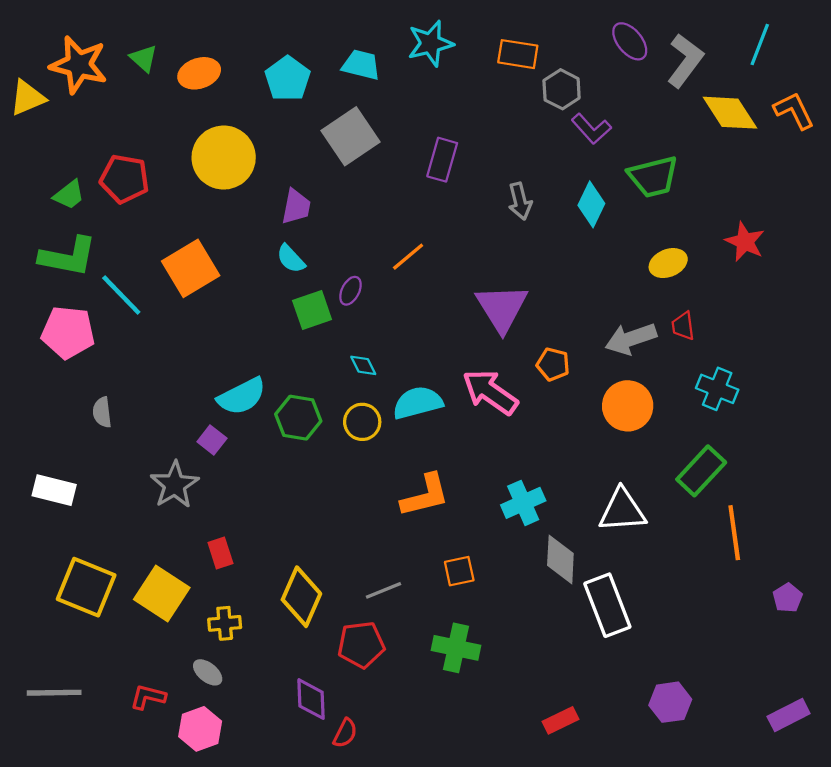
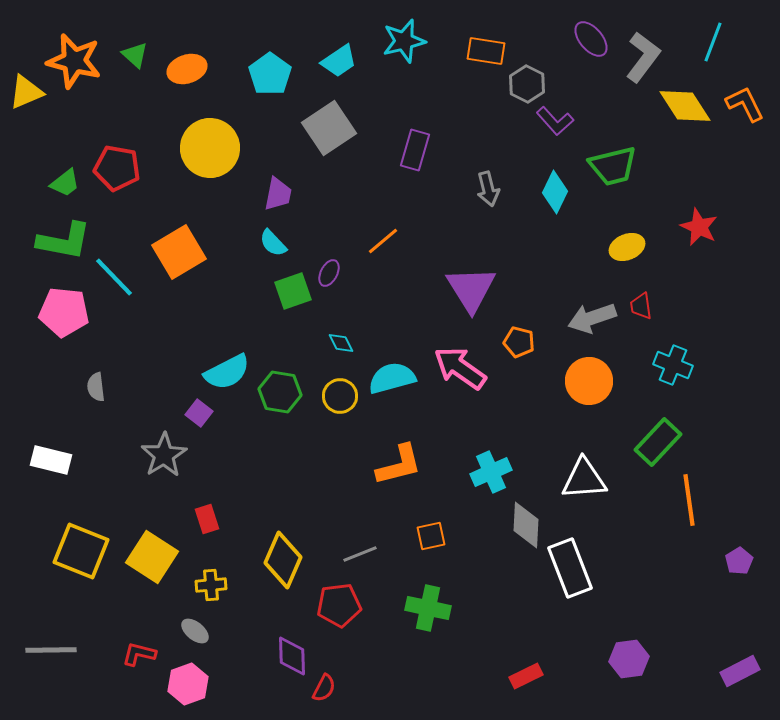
cyan trapezoid: (361, 65) -> (339, 61), turned 132

